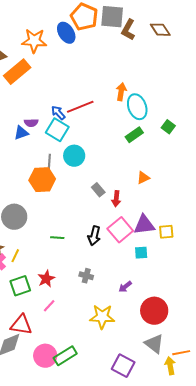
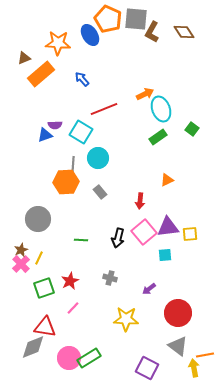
orange arrow: (121, 92) -> (145, 94), turned 54
blue arrow: (58, 113) -> (82, 79), moved
gray rectangle: (98, 190) -> (100, 192), moved

